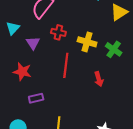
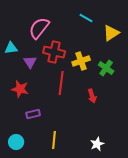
cyan triangle: (13, 28) -> (11, 48), turned 40
red cross: (58, 32) -> (54, 52), size x1.5
yellow cross: (87, 42) -> (81, 61), turned -36

